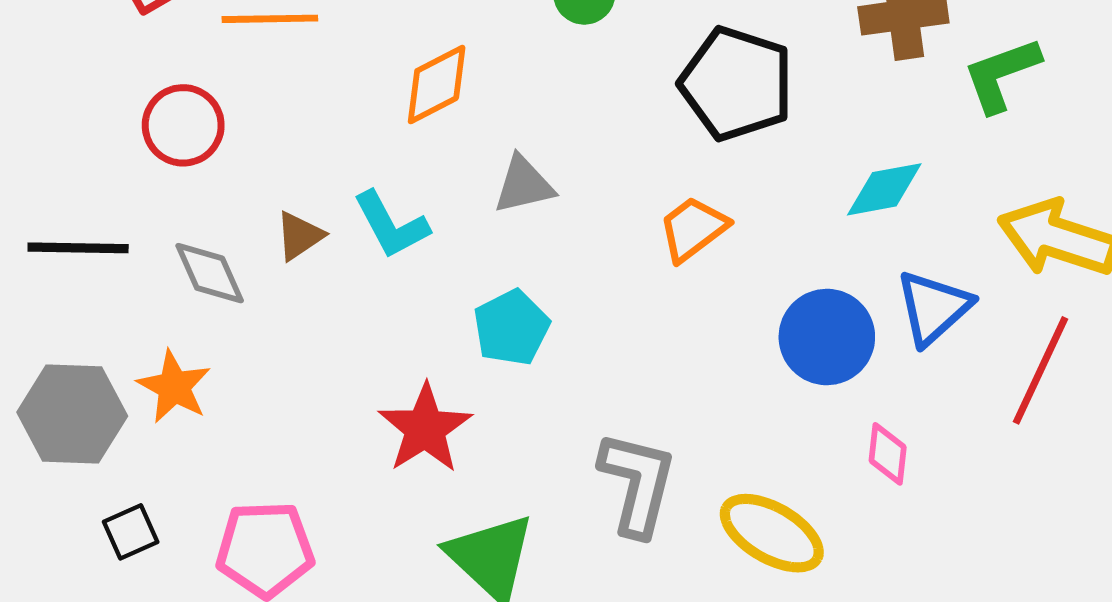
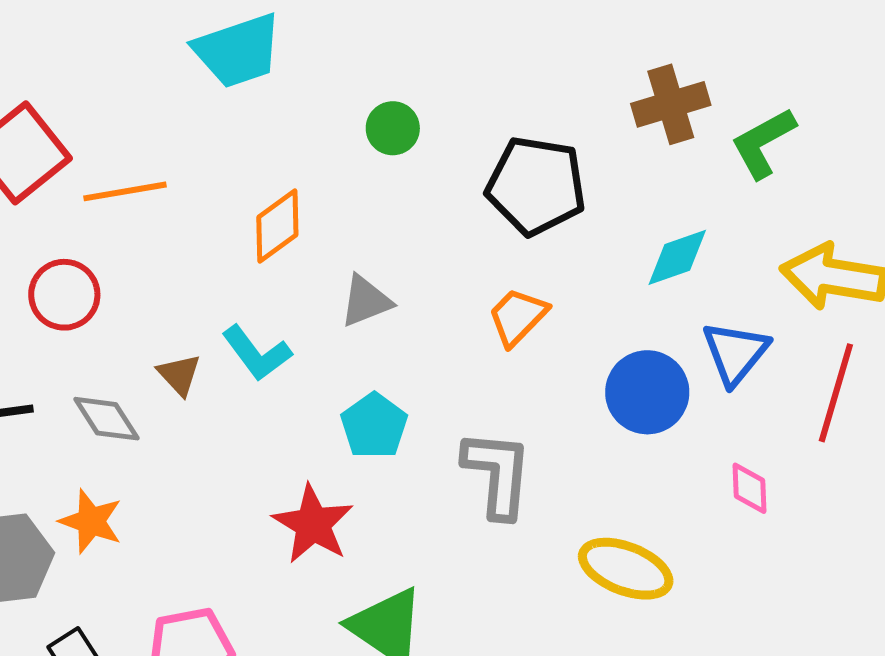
brown triangle: (300, 236) -> (179, 375), turned -30
pink diamond: (888, 454) -> (749, 488), moved
gray L-shape: (637, 483) -> (497, 474), moved

